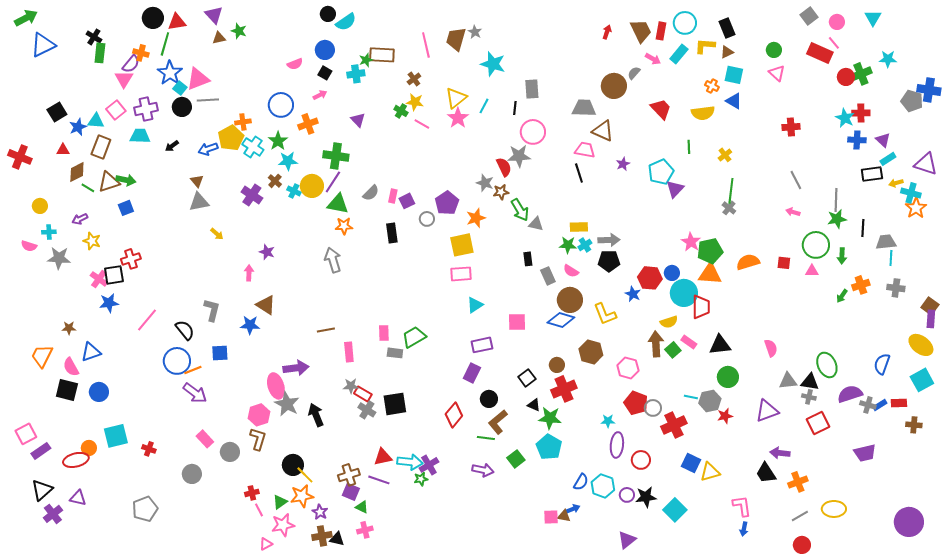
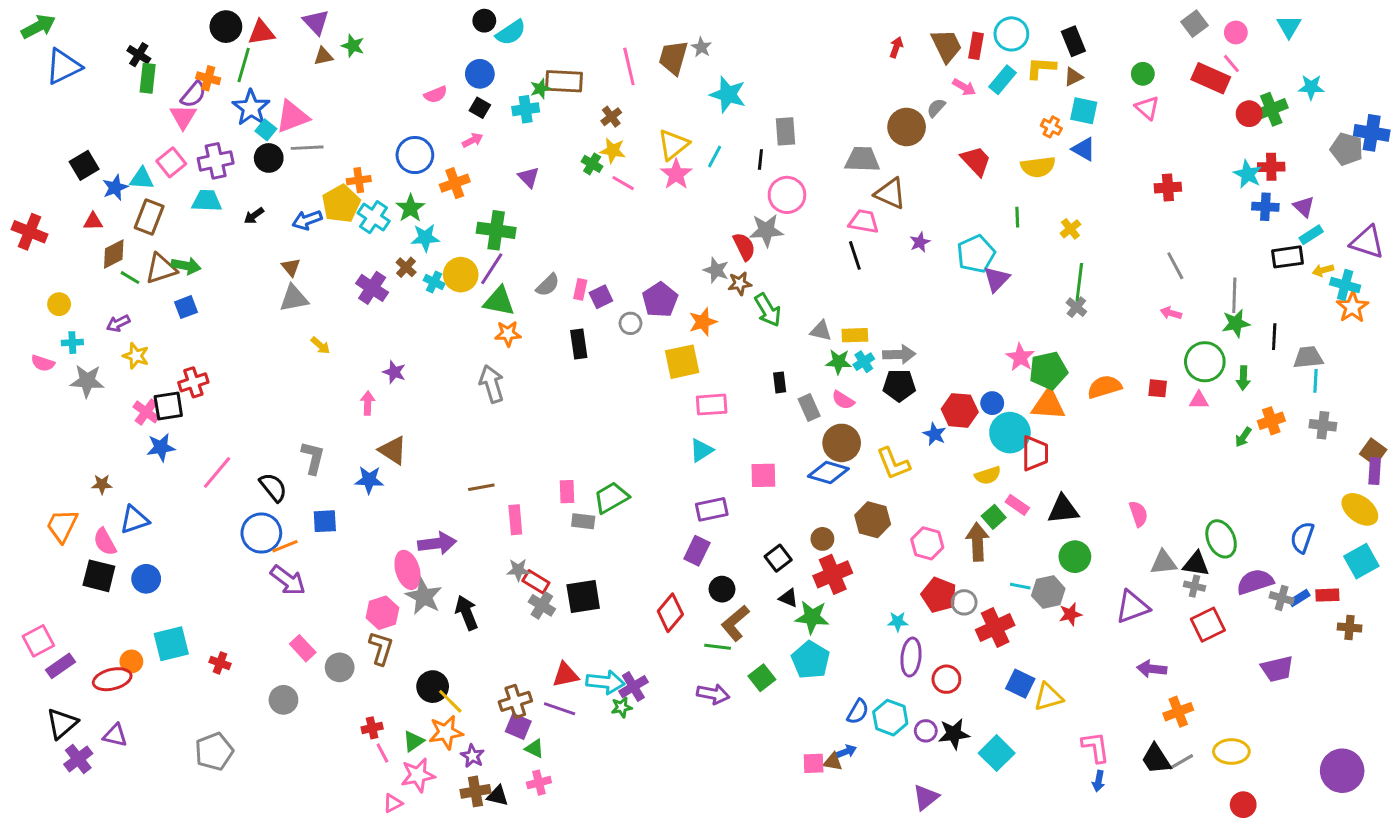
gray triangle: (536, 224) -> (821, 331), moved
pink rectangle: (461, 274) -> (712, 405), moved
brown arrow: (656, 344) -> (977, 542), moved
black trapezoid: (766, 473) -> (1156, 759), moved
red circle: (802, 545) -> (1243, 805), moved

